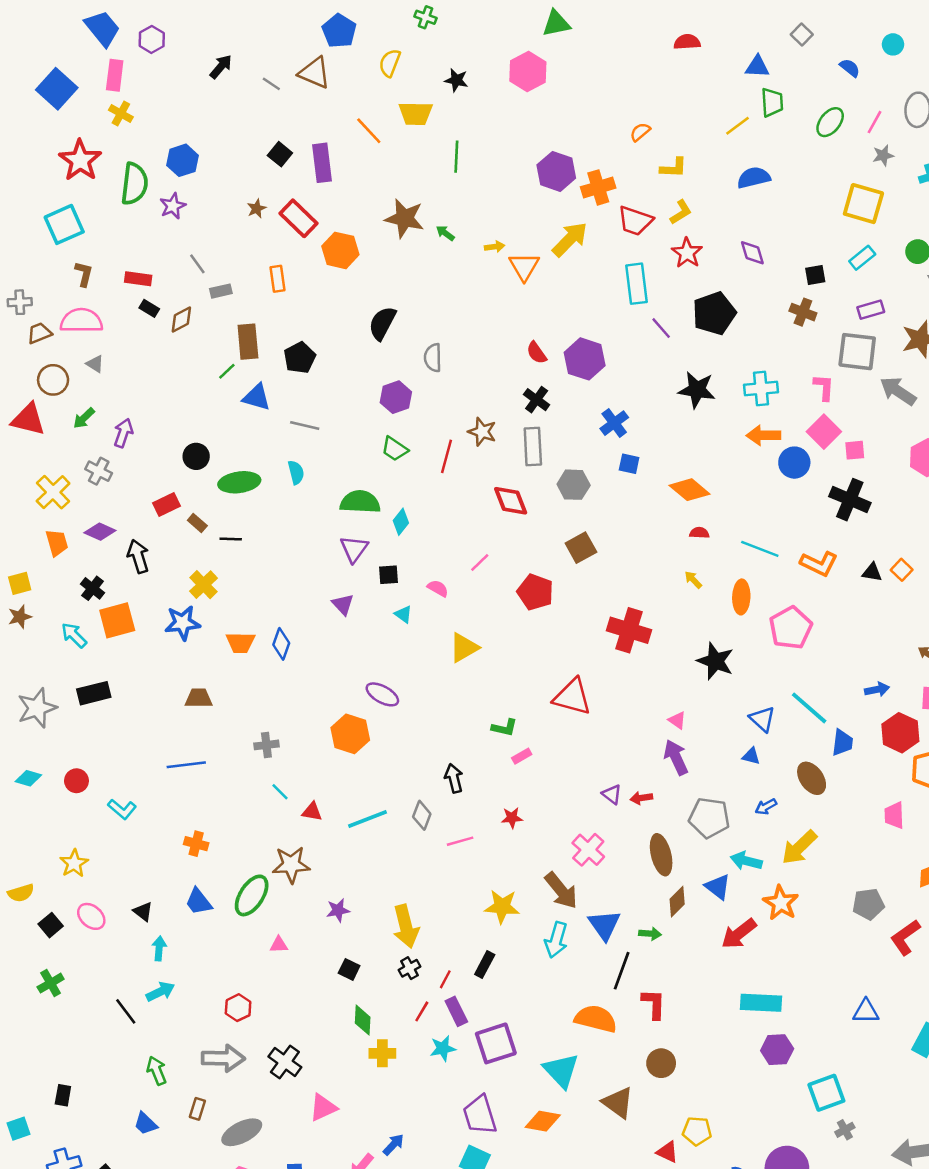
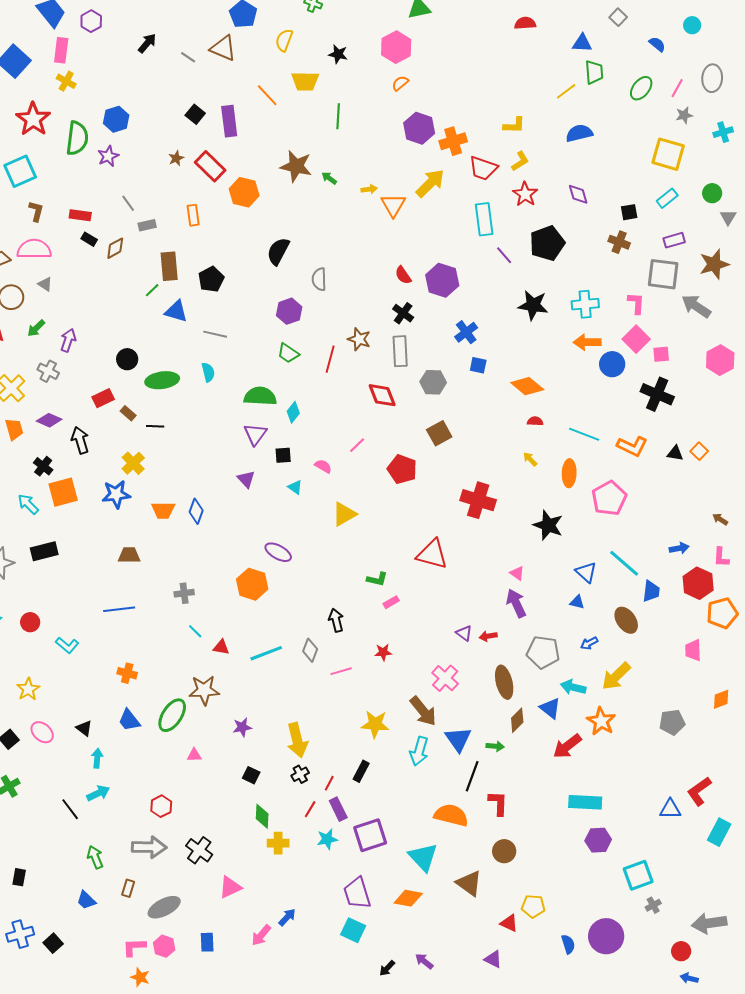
orange semicircle: (640, 132) -> (400, 83), moved
red L-shape: (905, 937) -> (699, 791), moved

